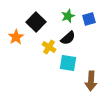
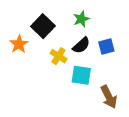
blue square: (89, 19) -> (106, 47), moved
brown arrow: (91, 81) -> (109, 97), turned -30

